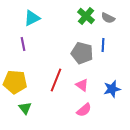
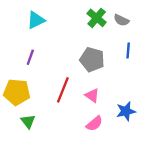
purple line: (23, 44) -> (30, 57), moved, turned 32
blue line: (103, 45) -> (128, 51), moved
blue star: (112, 89) -> (126, 111), moved

